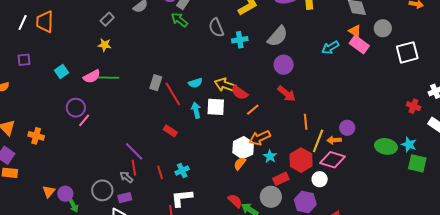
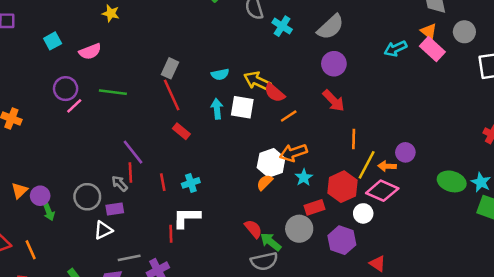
cyan cross: (240, 40) -> (282, 26), turned 35
green line: (108, 78) -> (113, 92), moved
red line: (173, 94) -> (172, 95), moved

